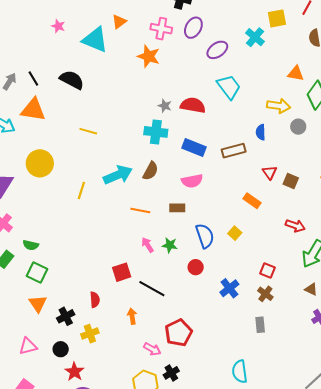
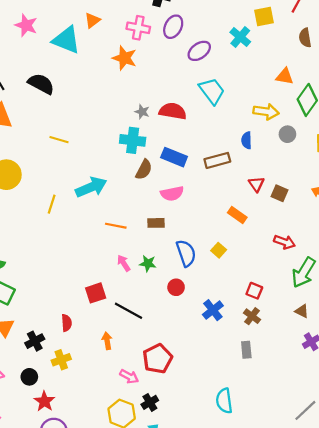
pink star: (58, 26) -> (26, 25), size x1.5
brown semicircle: (151, 171) -> (144, 170), moved

